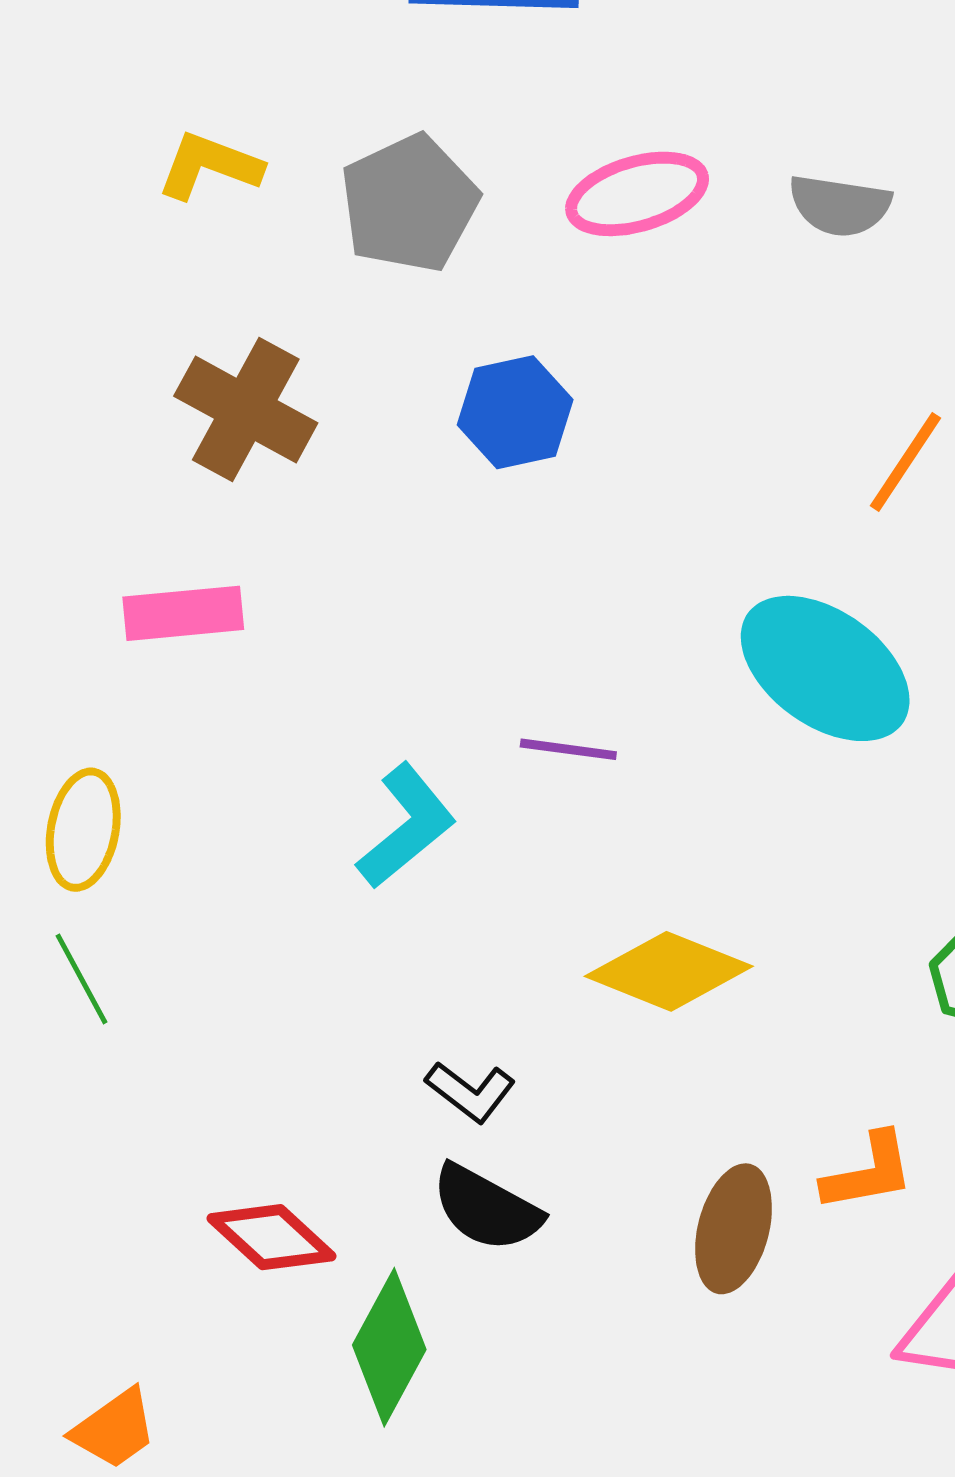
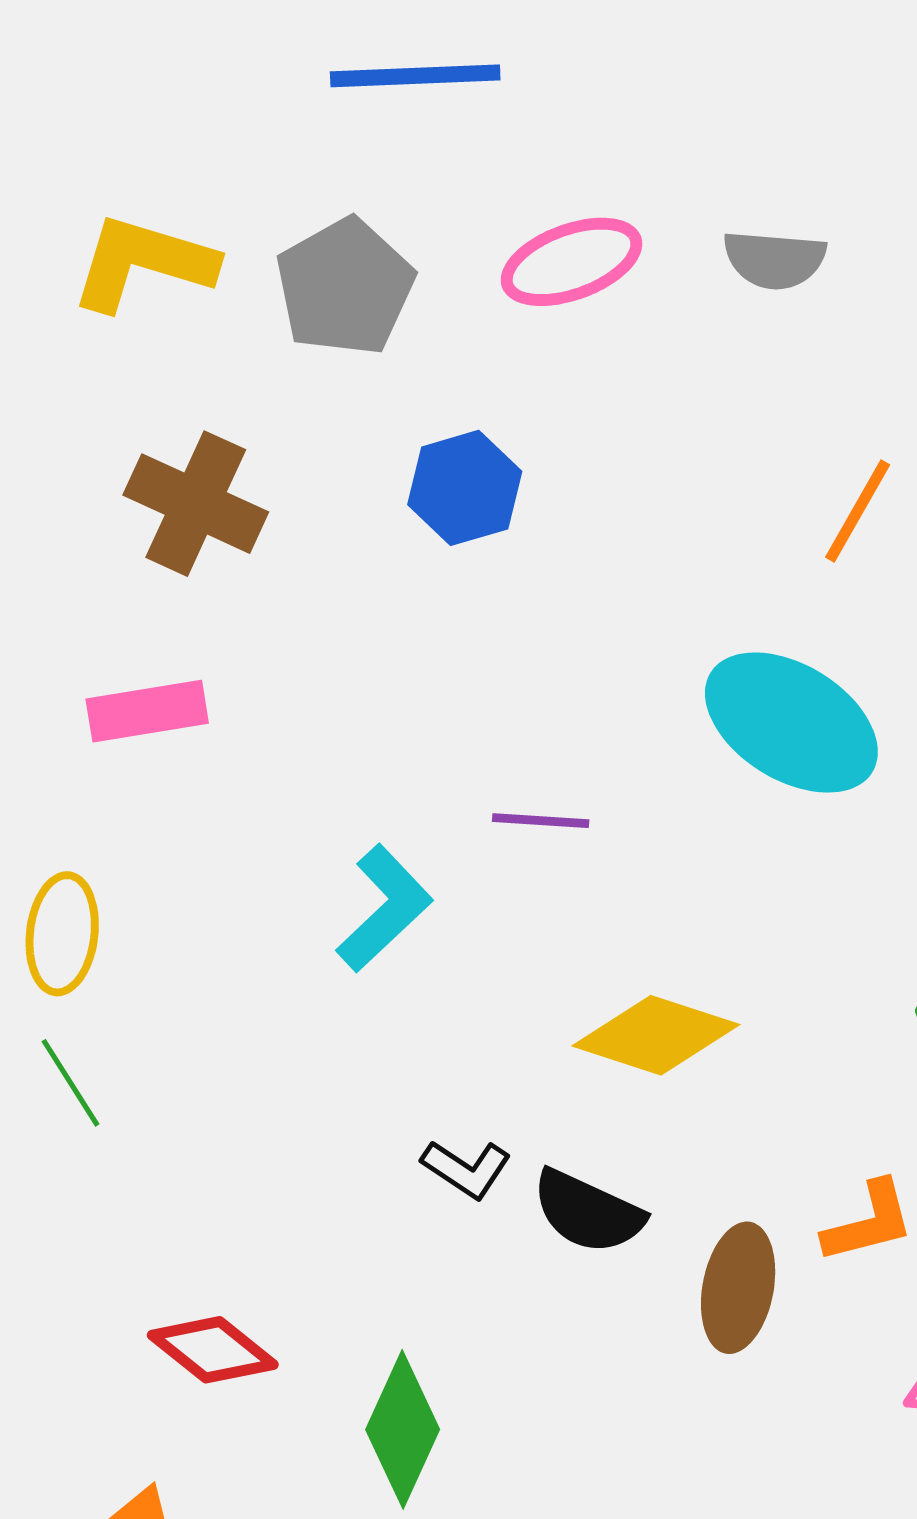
yellow L-shape: (210, 166) -> (143, 263), size x1.4
black semicircle: (486, 1208) -> (588, 1212), moved
red diamond: (271, 1237) -> (213, 1350), moved

